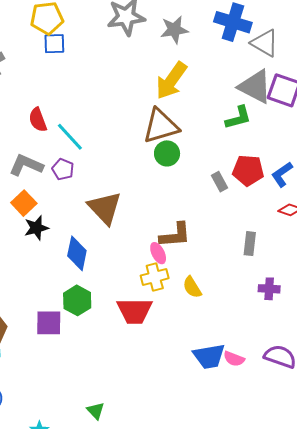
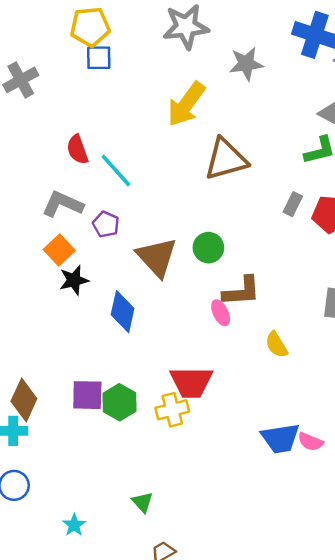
gray star: (174, 30) -> (246, 64), moved
yellow arrow: (171, 81) -> (186, 104), moved
green circle: (167, 153) -> (208, 248), moved
purple pentagon: (63, 169) -> (106, 224), moved
gray rectangle: (219, 182) -> (293, 204), moved, turned 54
yellow cross: (155, 277) -> (172, 410), moved
yellow semicircle: (192, 287) -> (276, 345), moved
green hexagon: (77, 300) -> (120, 402), moved

